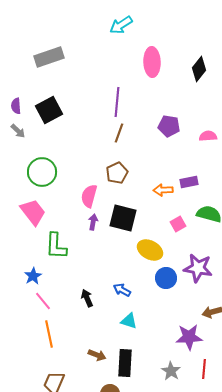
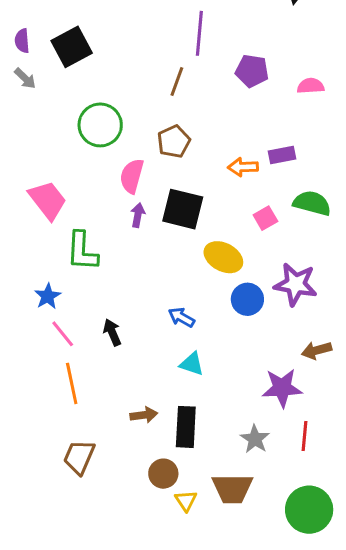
purple line: (117, 102) -> (199, 33), moved
green circle: (42, 172) -> (100, 125), moved
black arrow: (87, 298) -> (112, 332), moved
brown arrow: (97, 355) -> (144, 415), turned -30

